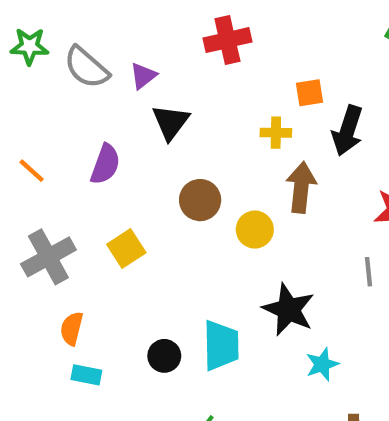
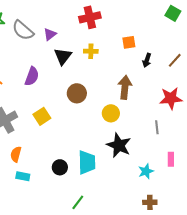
black arrow: (347, 131) -> (147, 60), size x0.6
yellow cross: (276, 133) -> (91, 51), moved
yellow circle: (255, 230) -> (111, 113), moved
cyan star: (322, 364) -> (146, 171), moved

